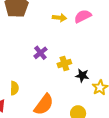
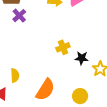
purple cross: (40, 53) -> (19, 16), moved

